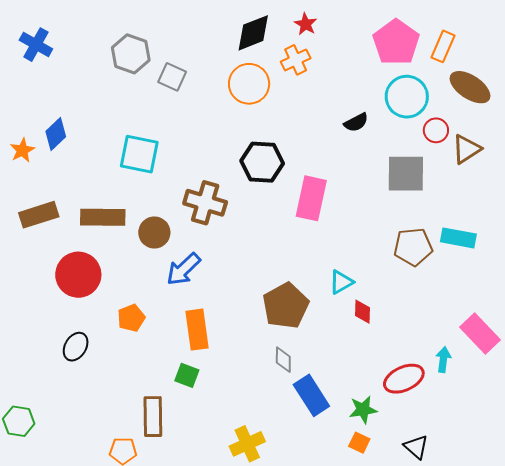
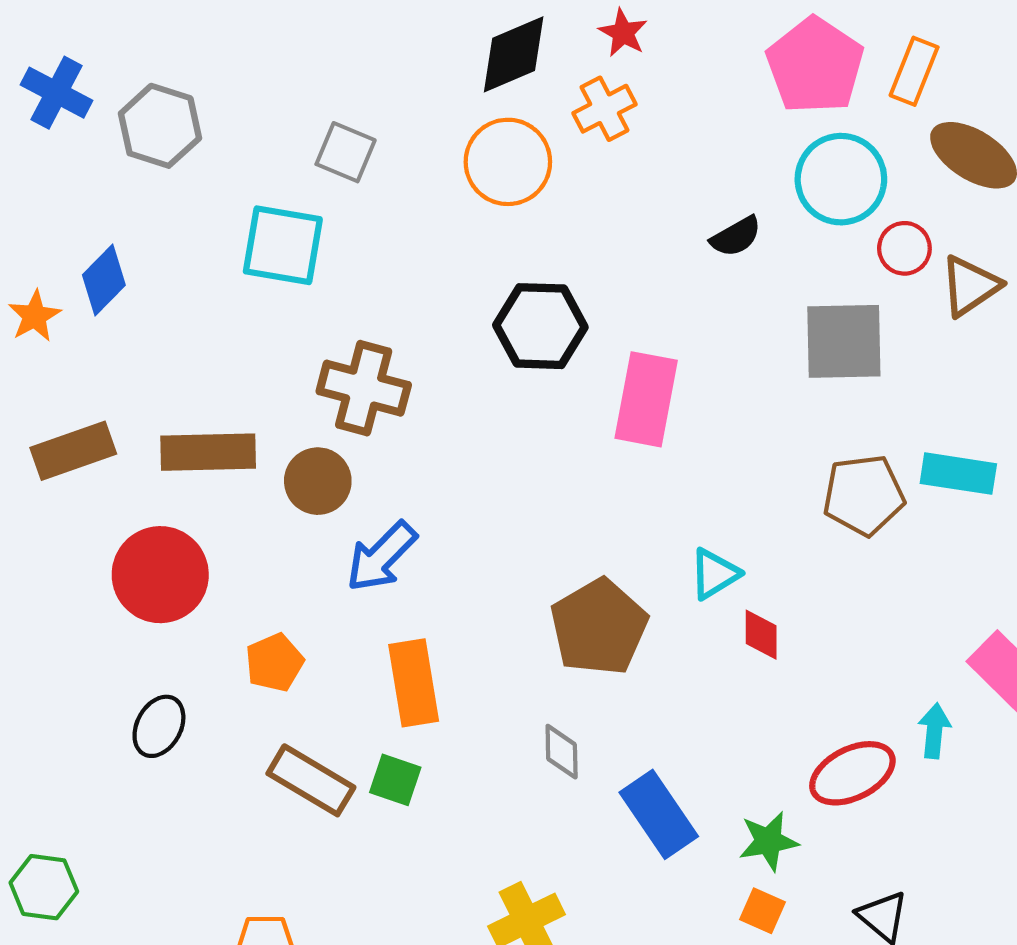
gray hexagon: (131, 54) -> (160, 126), moved
cyan square: (139, 154) -> (283, 245), moved
brown cross: (205, 203) -> (364, 388), moved
gray diamond: (283, 360) -> (562, 752), moved
brown rectangle: (153, 417) -> (311, 780), moved, turned -57

